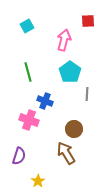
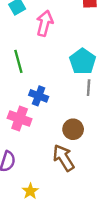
pink arrow: (64, 40) -> (45, 23), moved
cyan pentagon: (70, 72) -> (83, 61), moved

